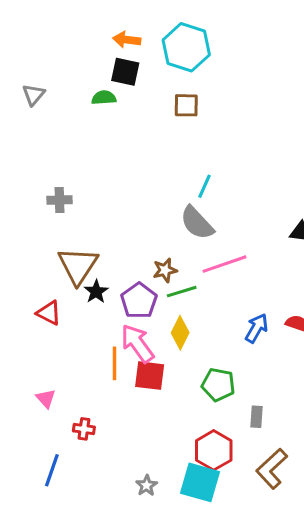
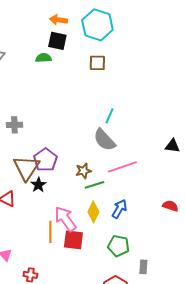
purple pentagon: (139, 301) -> (45, 160), moved
blue arrow: (256, 328) -> (119, 209), moved

